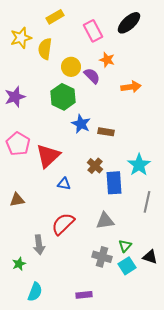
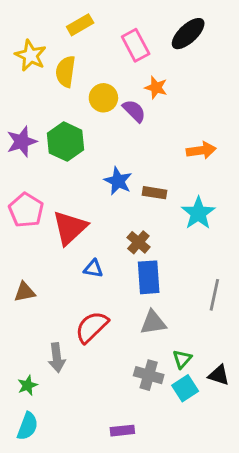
yellow star: (21, 38) -> (30, 55), turned -30
orange arrow: (131, 87) -> (201, 150), moved
green hexagon: (63, 97) -> (65, 142), moved
cyan star: (139, 165) -> (198, 213), moved
blue rectangle: (114, 183) -> (149, 277), moved
cyan semicircle: (35, 292) -> (28, 426), moved

